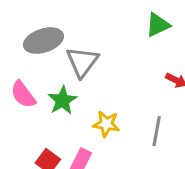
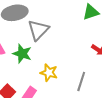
green star: (63, 100) -> (22, 54), turned -30

